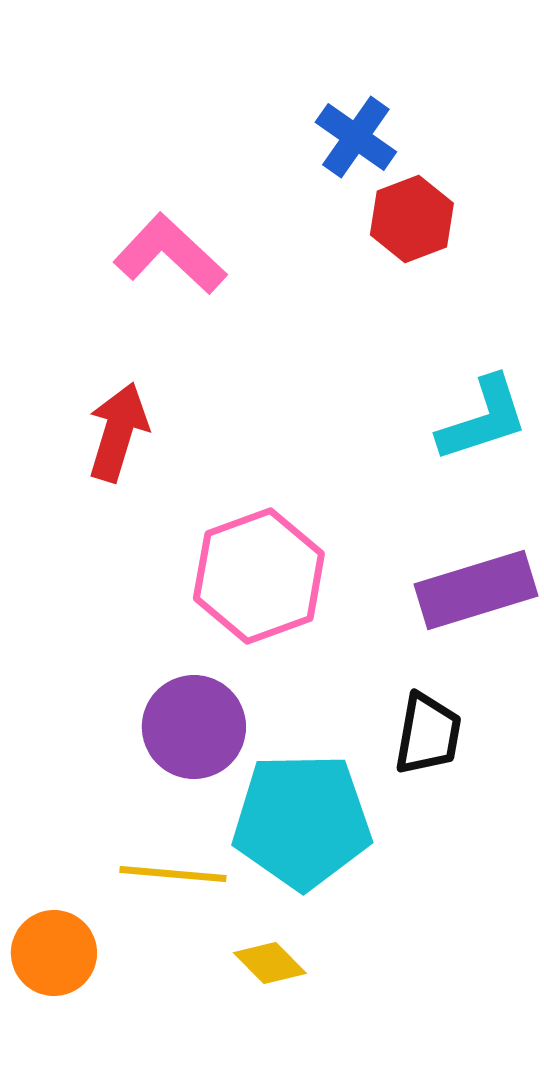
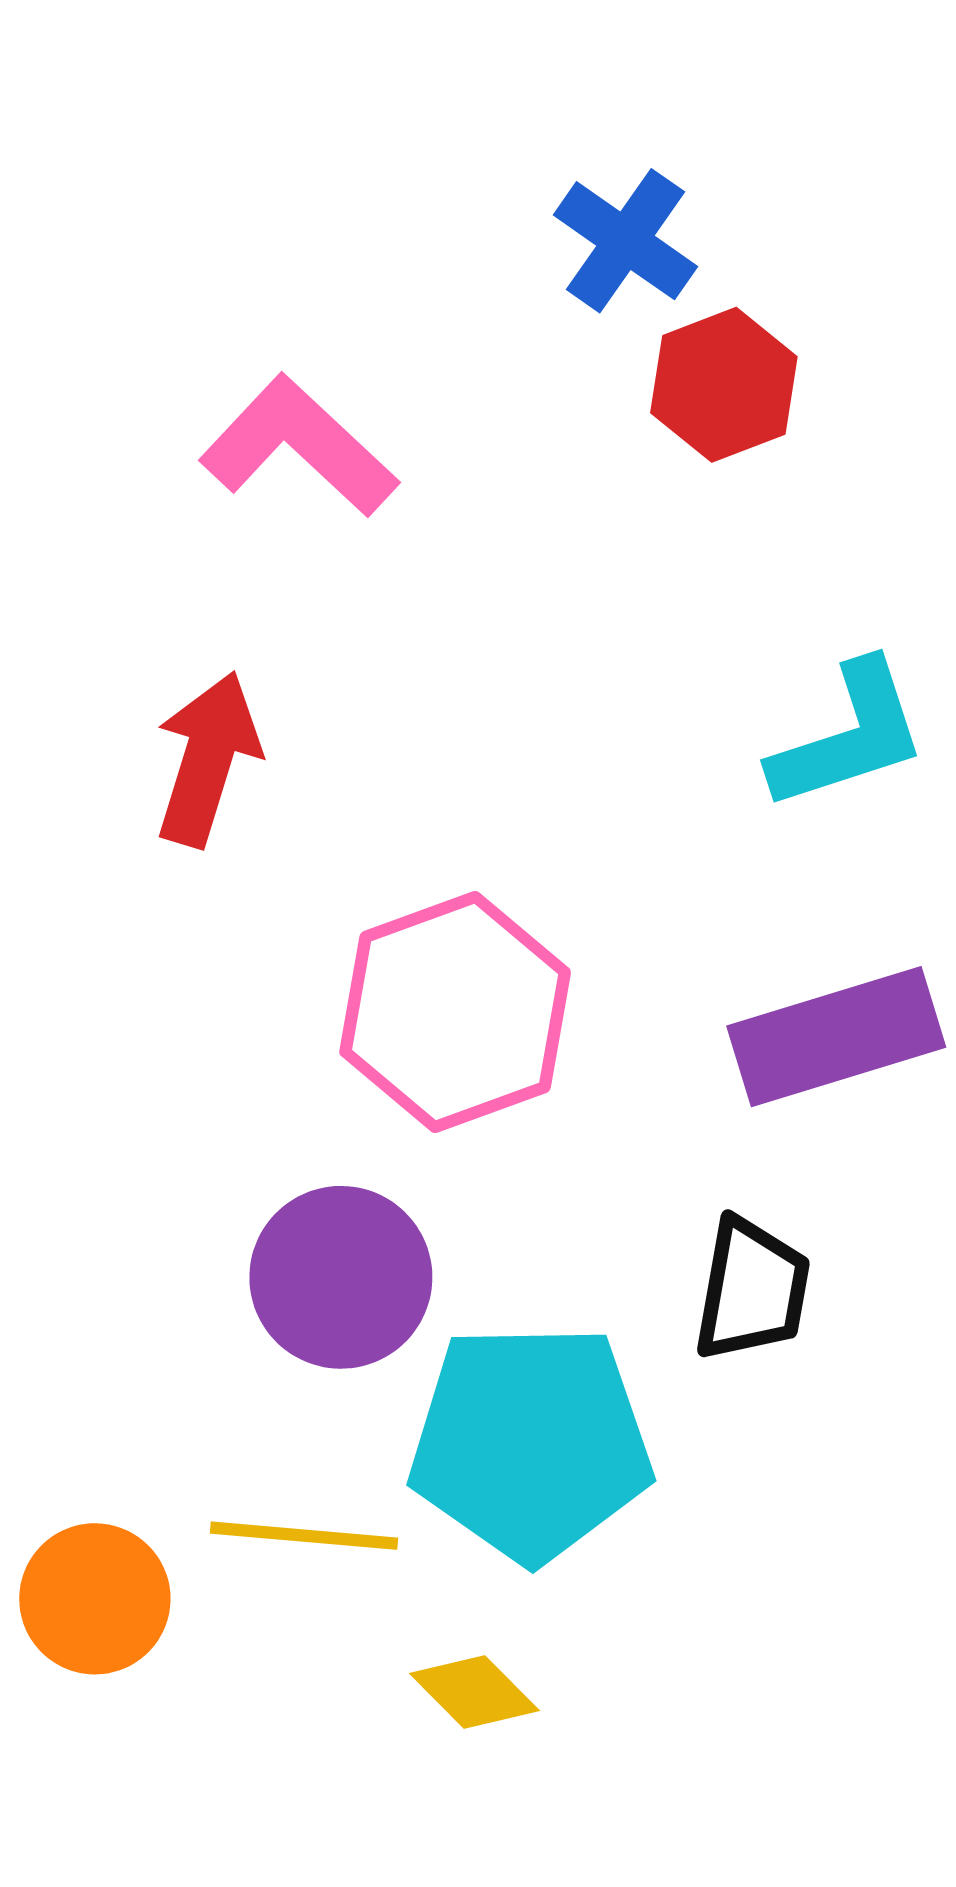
orange circle: (54, 953) -> (95, 1599), moved

